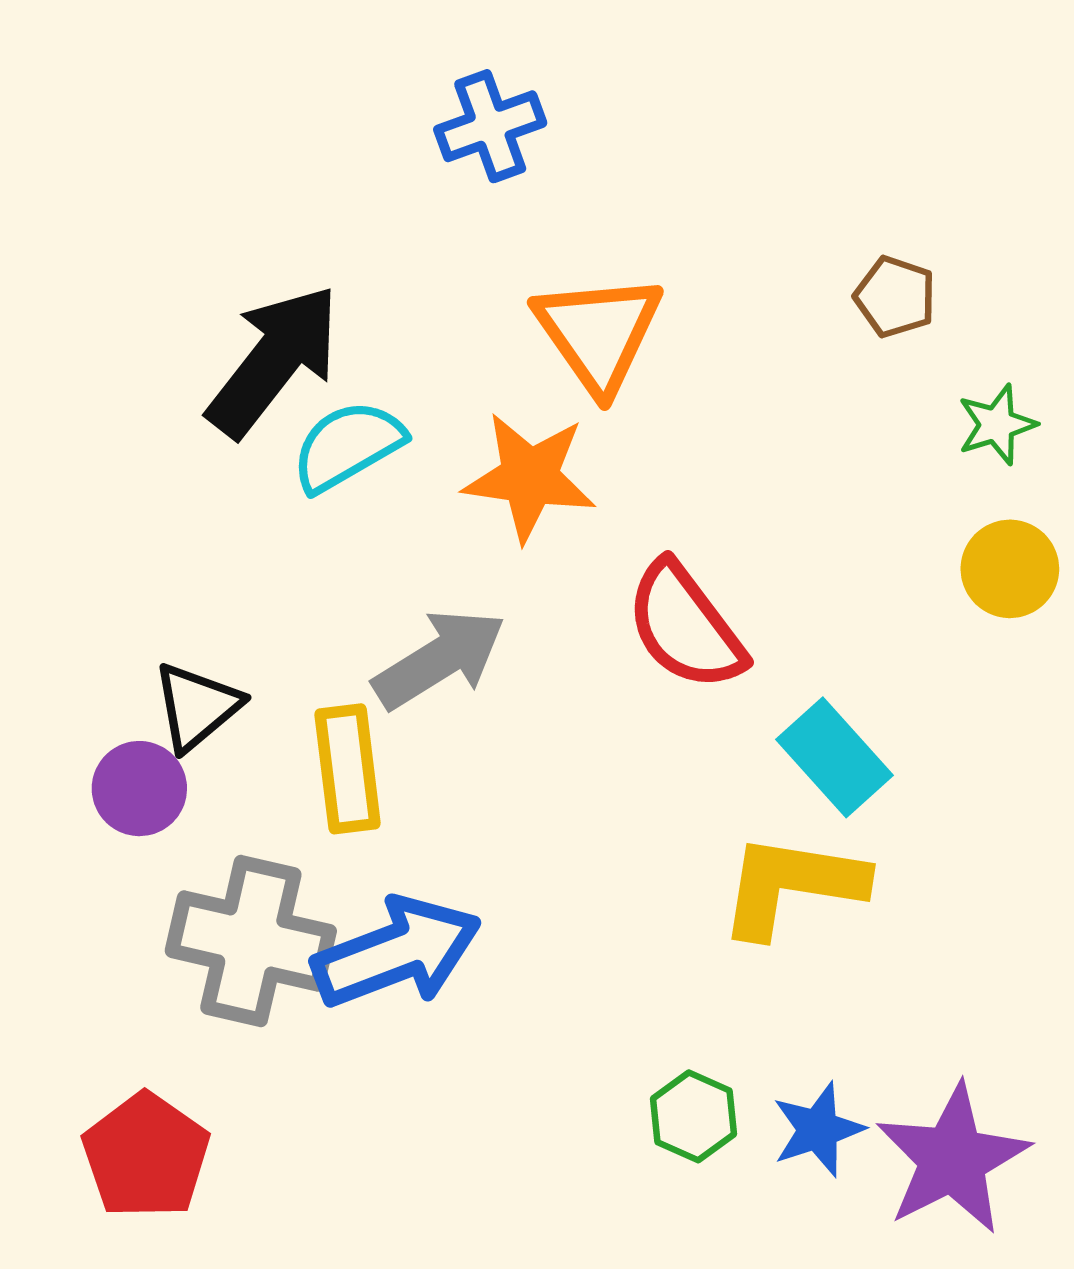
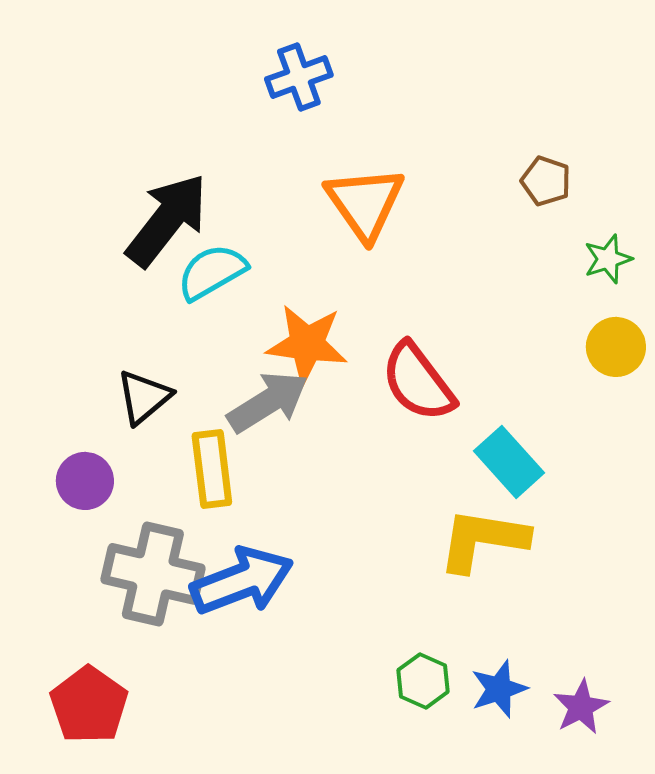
orange star: (530, 477) -> (307, 344), moved
black triangle: (197, 707) -> (144, 397), moved
purple star: (952, 1159) -> (581, 707), size x0.6

